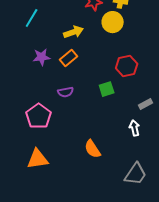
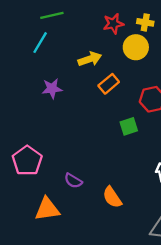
orange rectangle: (69, 58) -> (109, 84), moved
purple semicircle: (66, 92) -> (73, 181), moved, turned 42
pink pentagon: (39, 116) -> (27, 161), moved

